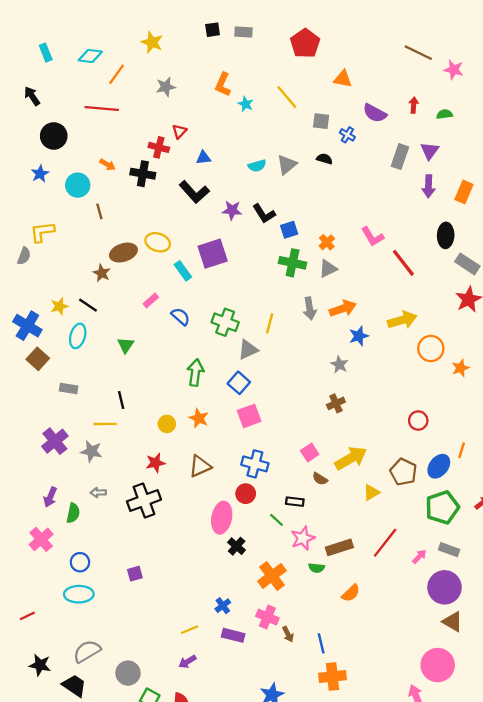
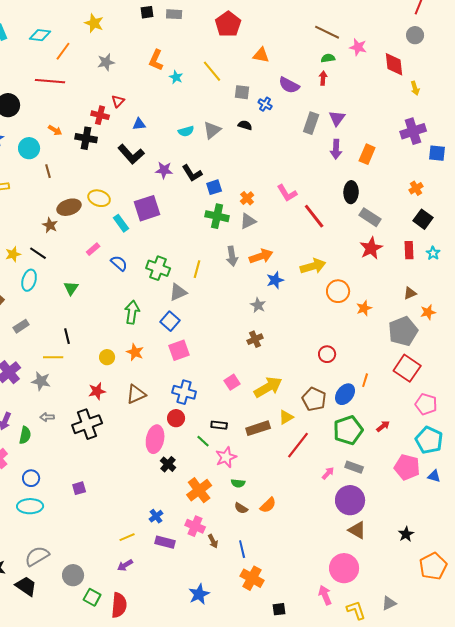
green semicircle: (445, 114) -> (328, 58), moved
gray rectangle: (69, 389) -> (21, 326), turned -42
brown semicircle: (320, 479) -> (241, 508), moved
red line: (385, 543) -> (298, 445), moved
brown rectangle: (339, 547) -> (258, 428), moved
orange cross: (333, 676) -> (252, 578), turned 35

